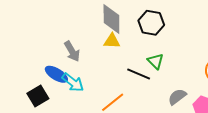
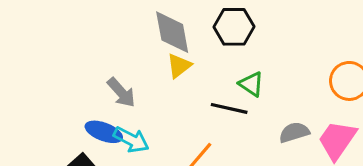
yellow triangle: (112, 41) -> (179, 66), turned -30
gray semicircle: (177, 97) -> (294, 132), turned 30

